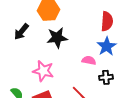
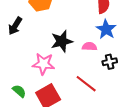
black star: (57, 38) -> (62, 41), moved

